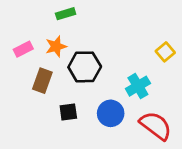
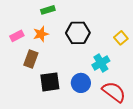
black hexagon: (85, 67) -> (78, 33), moved
black square: (68, 112) -> (50, 82), size x1.5

